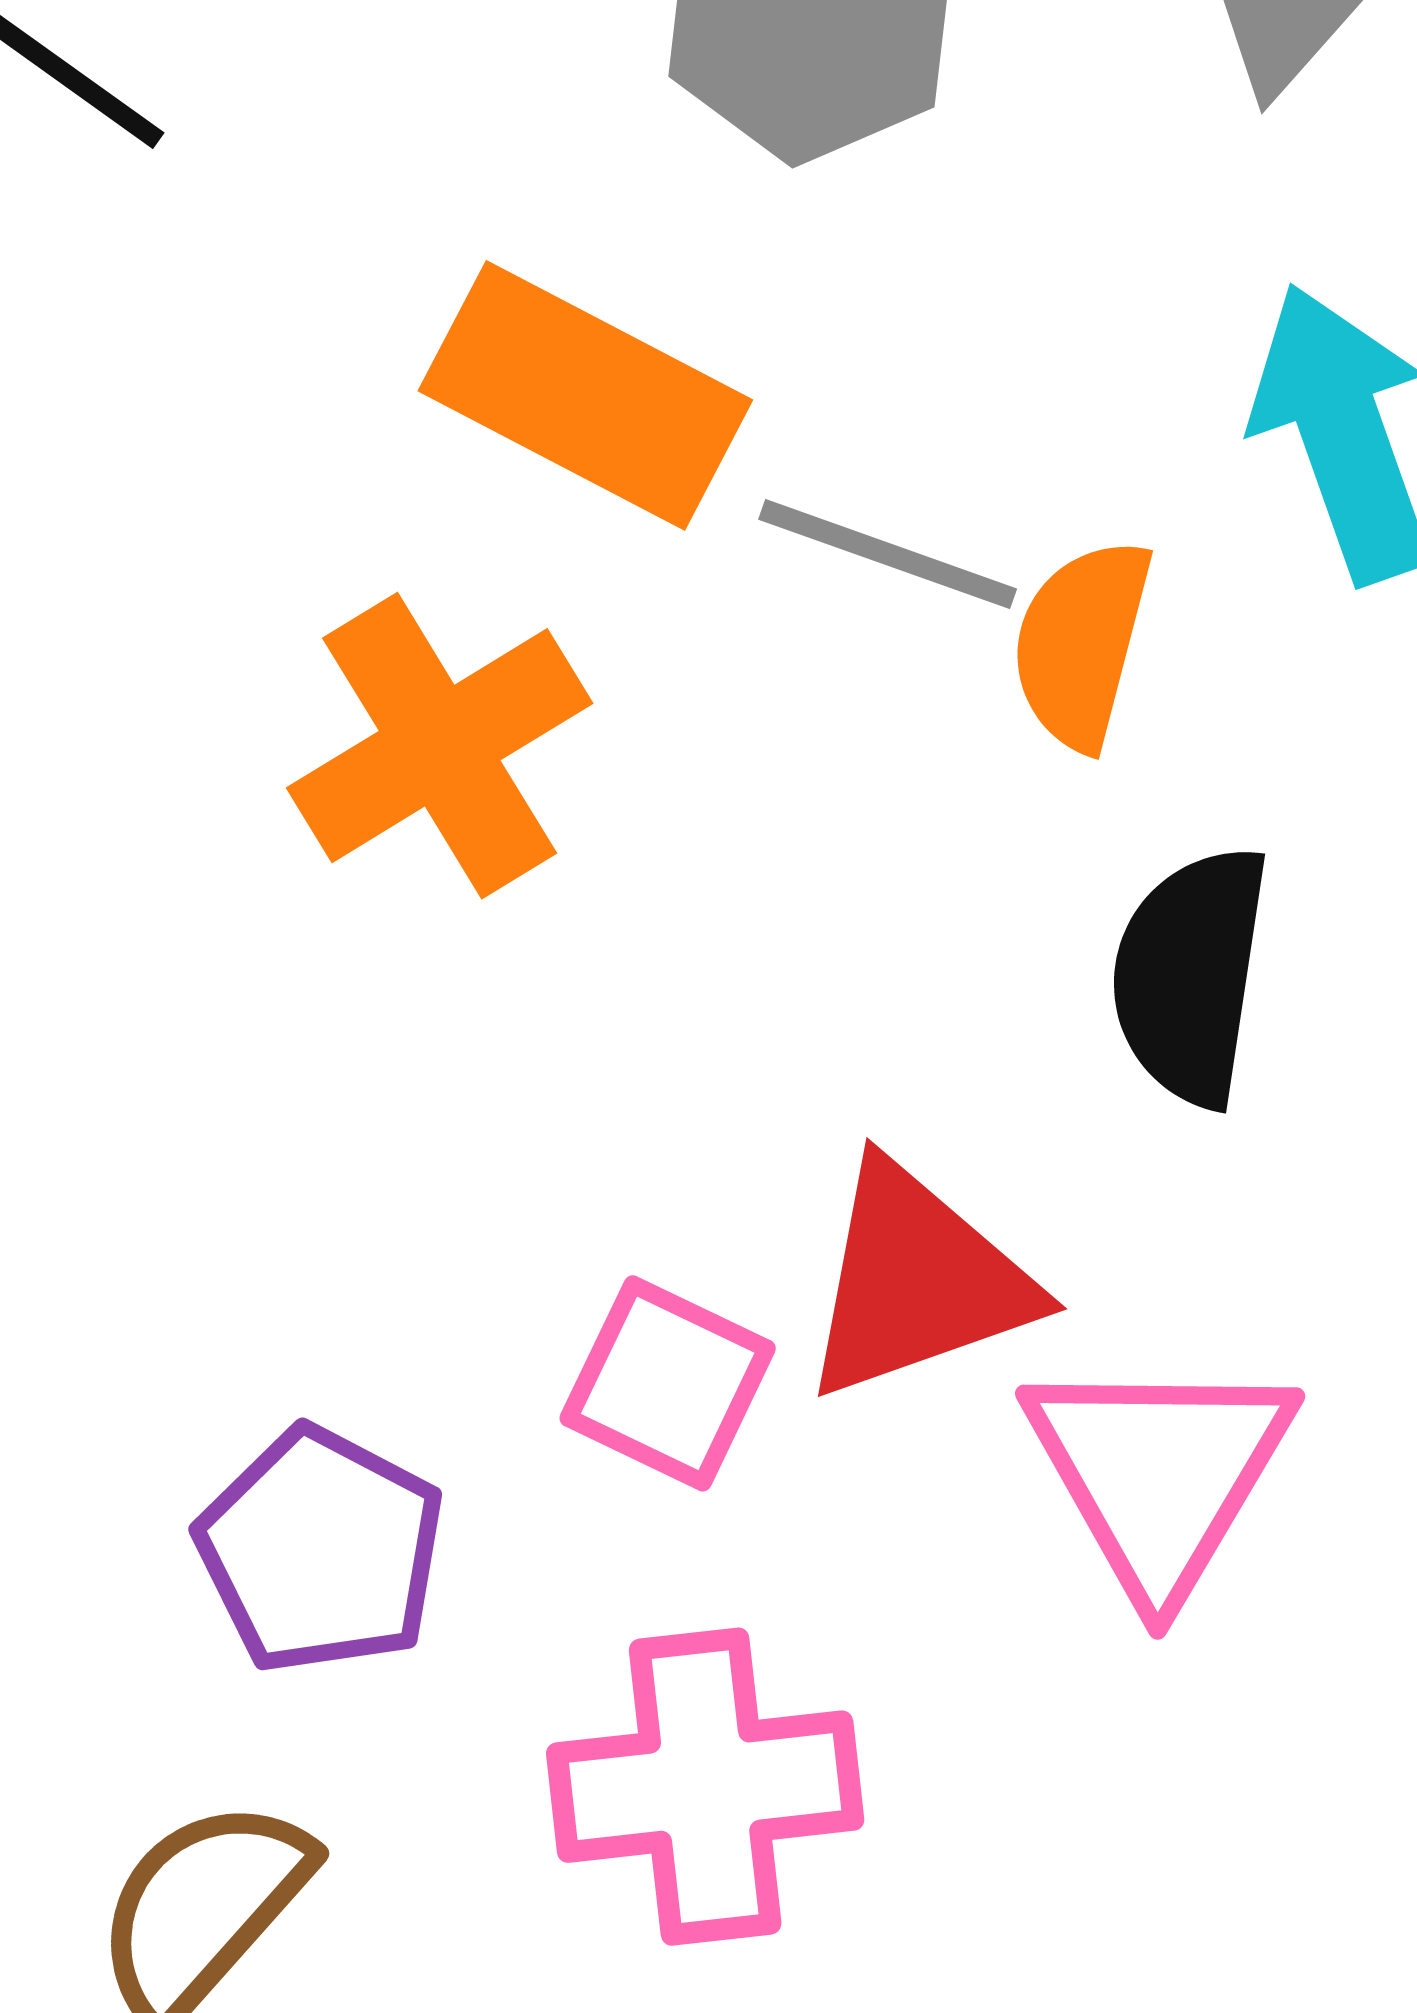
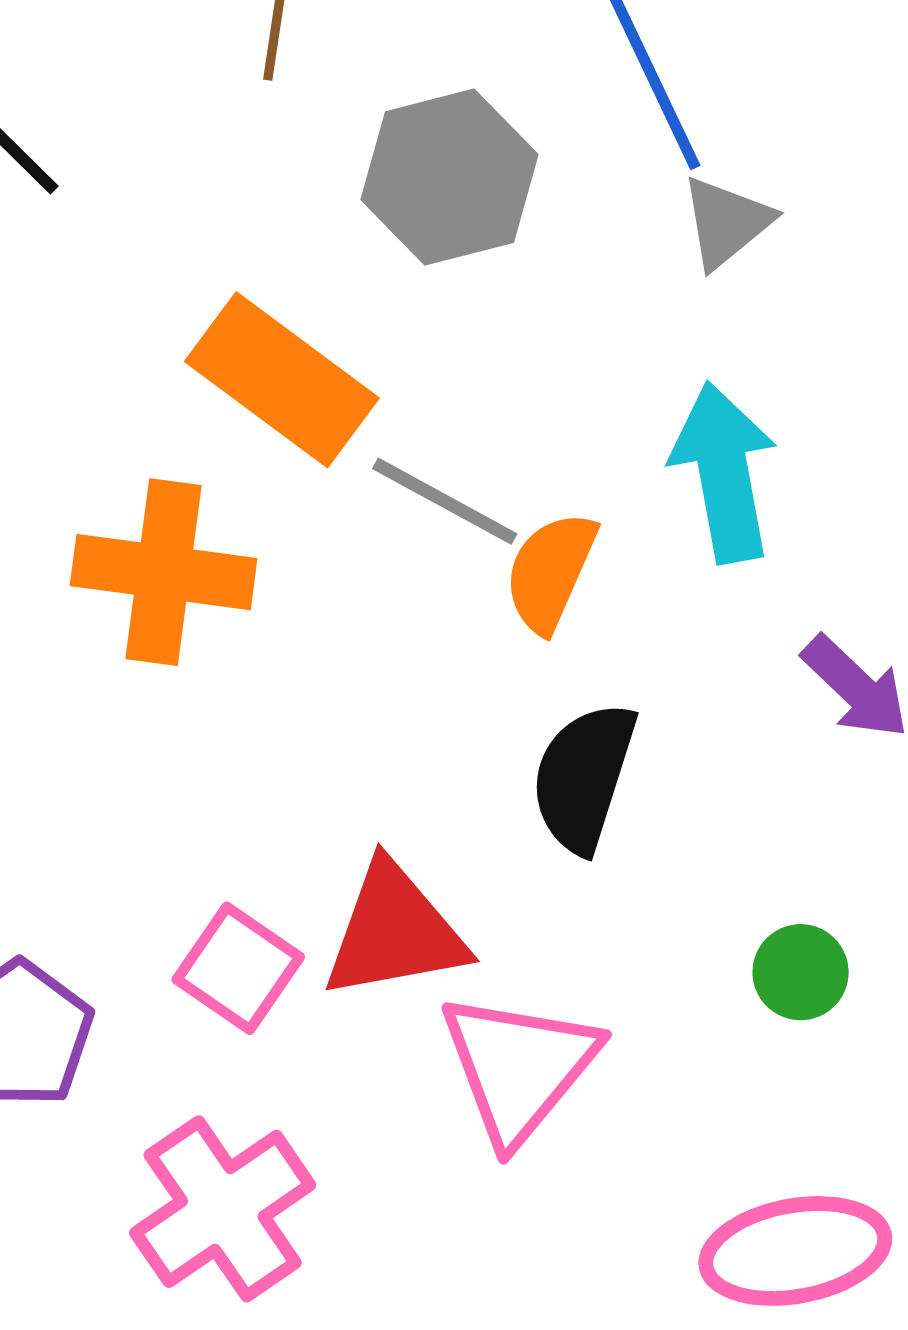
orange cross: (440, 746) -> (164, 572), turned 30
pink cross: (705, 1787) -> (223, 1209), turned -37

